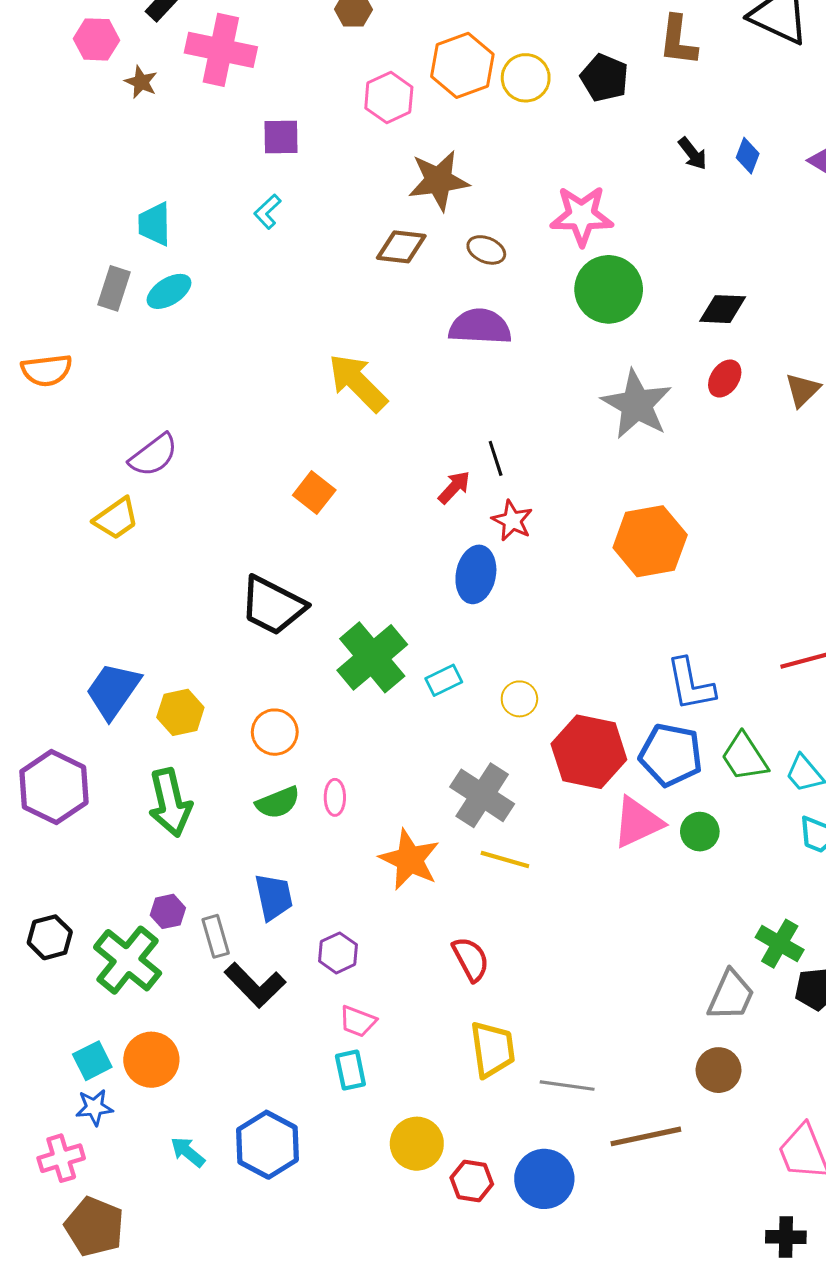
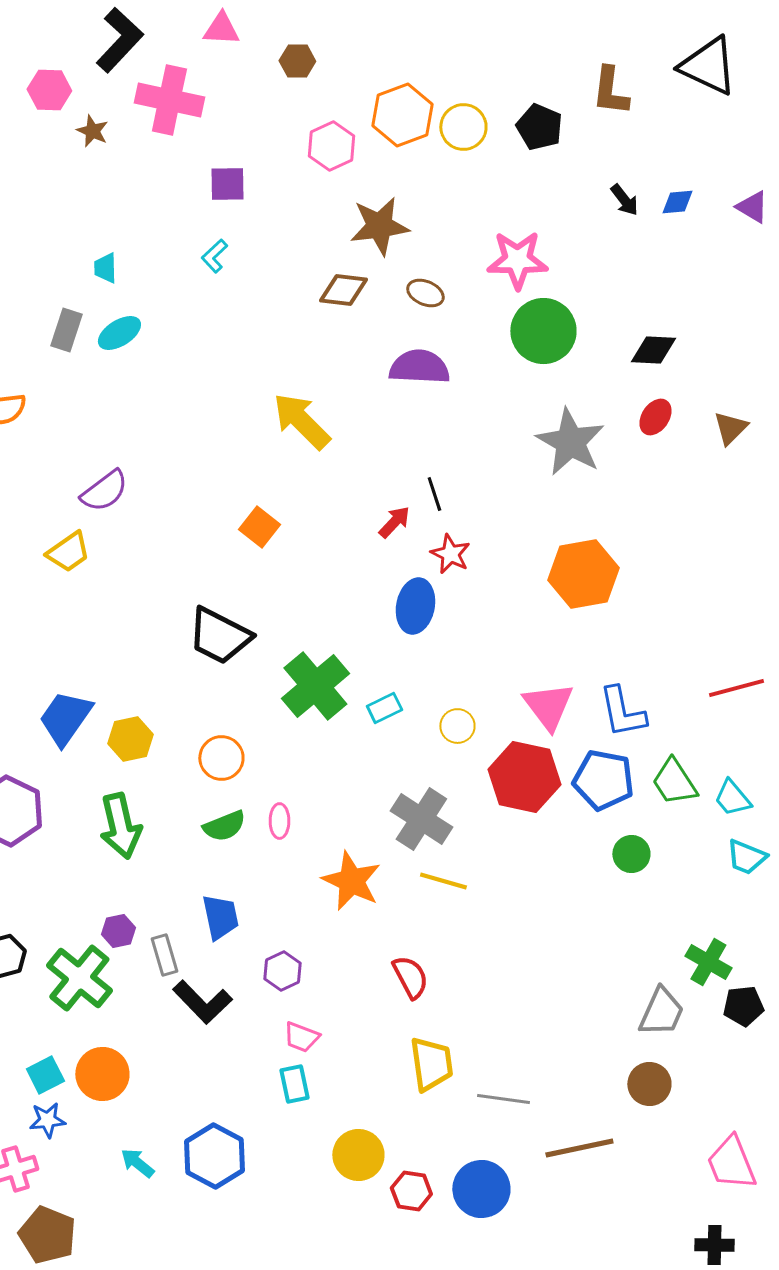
blue diamond: (748, 156) -> (677, 202), turned 64
cyan trapezoid: (154, 224) -> (105, 268), size x0.7
pink triangle: (638, 822) -> (548, 706), moved, turned -42

